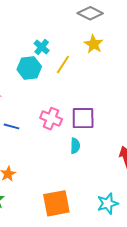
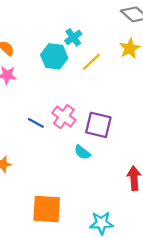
blue line: (11, 126) -> (36, 123), moved
cyan semicircle: (75, 146) -> (82, 152), turned 112

